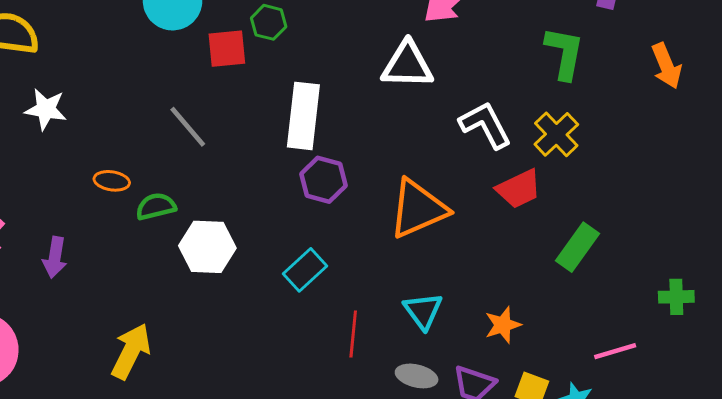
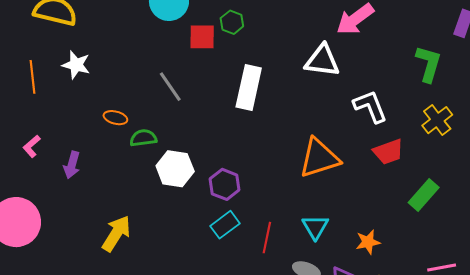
yellow cross: (556, 134) -> (437, 120), moved
purple hexagon: (323, 180) -> (225, 184), moved
cyan rectangle: (305, 270) -> (225, 225), moved

